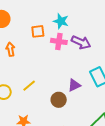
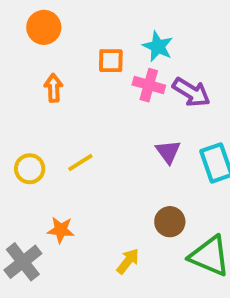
purple triangle: (74, 85) -> (168, 152), moved, turned -48
brown circle: (59, 100) -> (170, 222), moved

